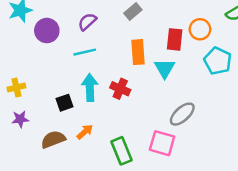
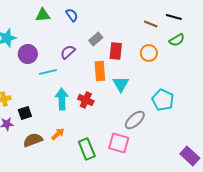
purple semicircle: (87, 22) -> (68, 52), moved
red rectangle: (175, 39) -> (116, 51), moved
cyan line: (85, 52) -> (48, 72), moved
cyan pentagon: (218, 61) -> (163, 100), moved
black square: (65, 103) -> (25, 113), moved

